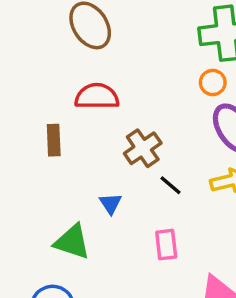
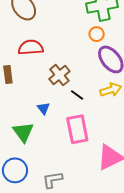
green triangle: (72, 242) -> (23, 132), turned 40
pink rectangle: (166, 245) -> (77, 129), size x1.6

